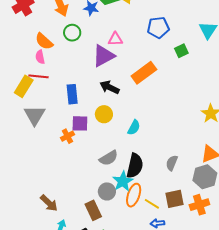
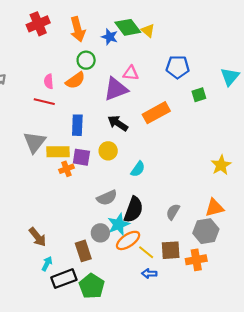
orange semicircle: (44, 41) -> (75, 80), moved, turned -84
yellow rectangle: (24, 86) -> (58, 152), moved, turned 50
orange ellipse: (134, 195) -> (128, 240), turned 30

